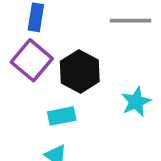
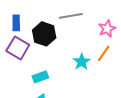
black hexagon: (80, 71) -> (44, 34), moved

